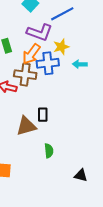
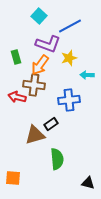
blue cross: (48, 63) -> (69, 100), moved
black rectangle: (43, 115) -> (51, 124), turned 56
green semicircle: (49, 151) -> (57, 159), size x1.5

